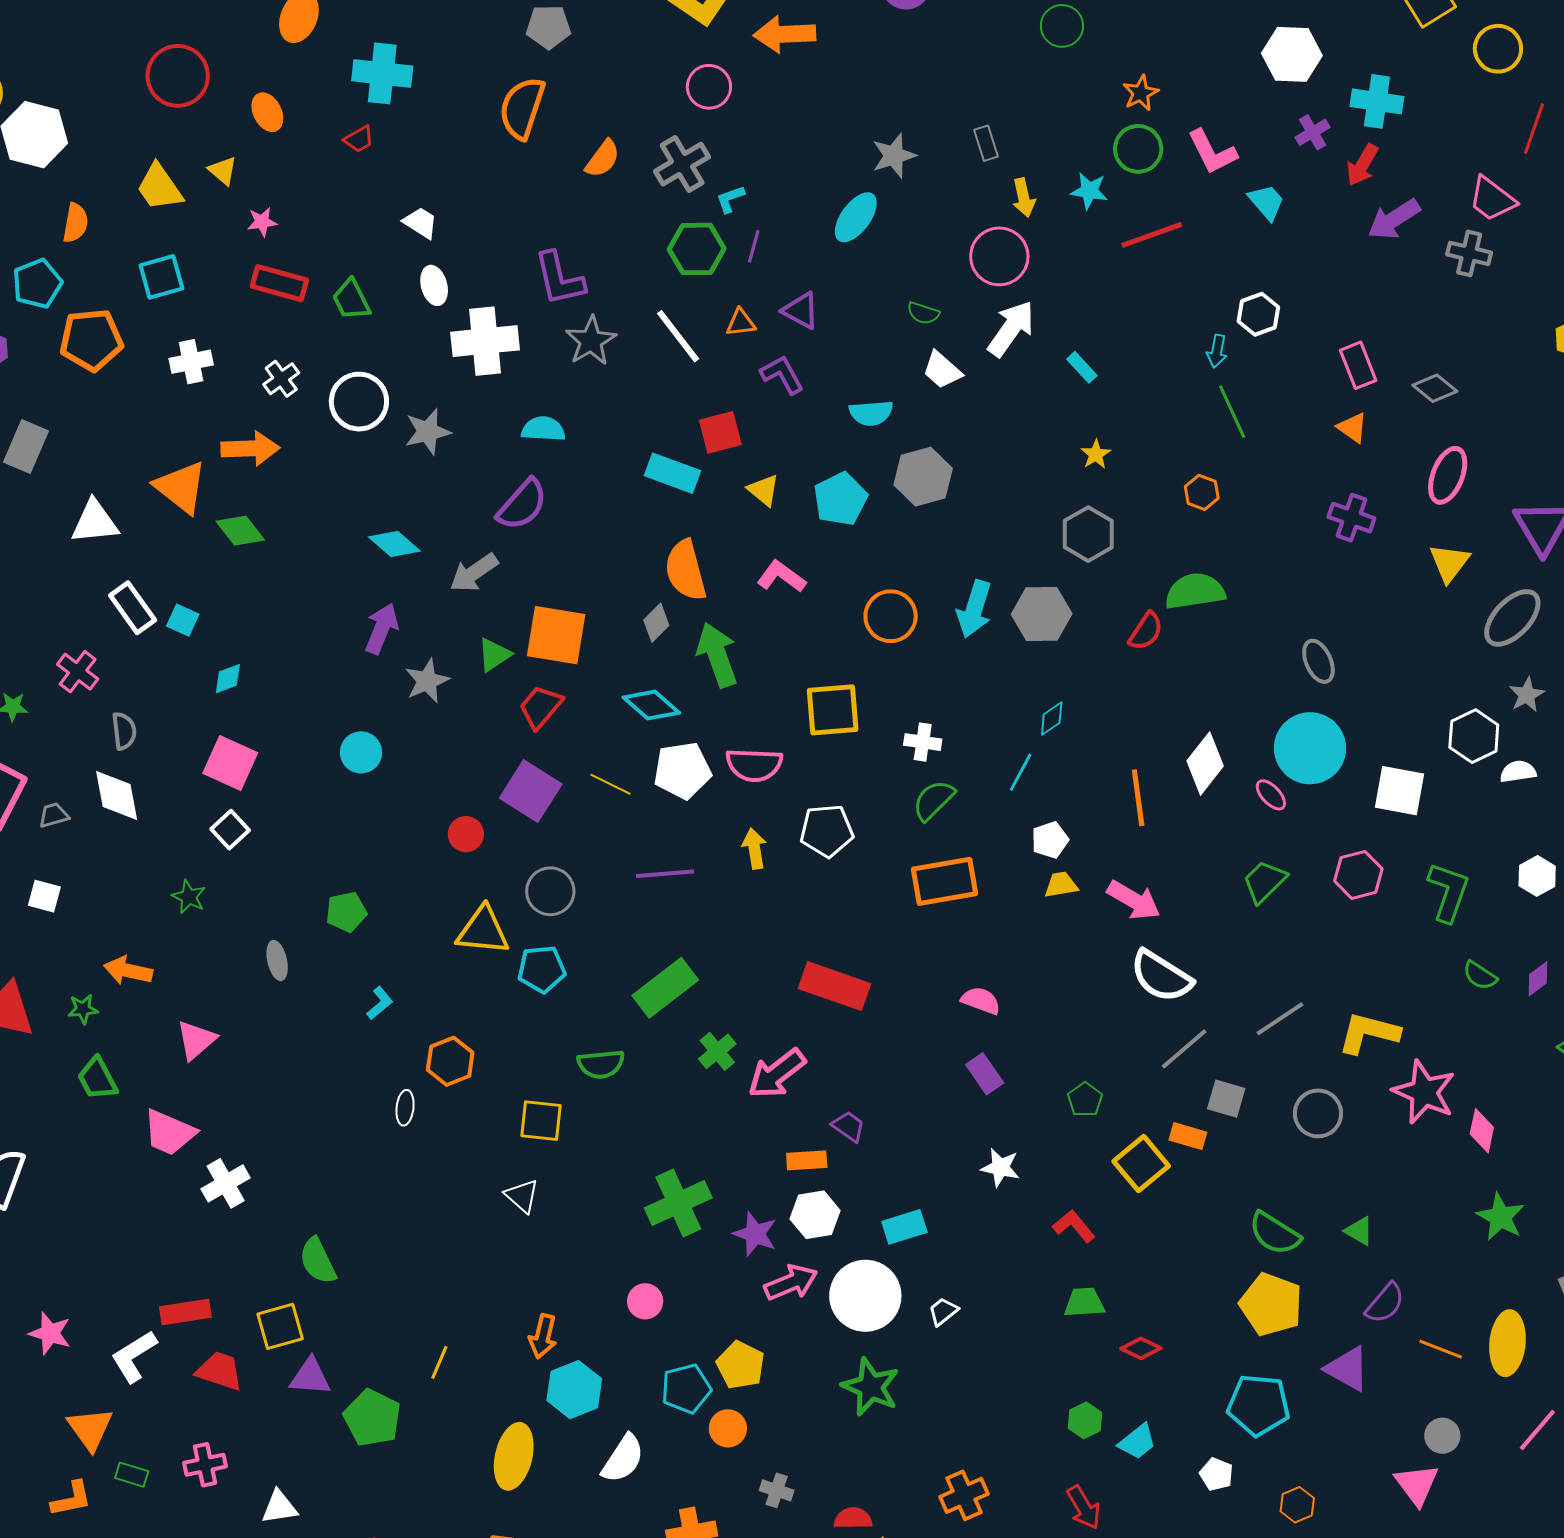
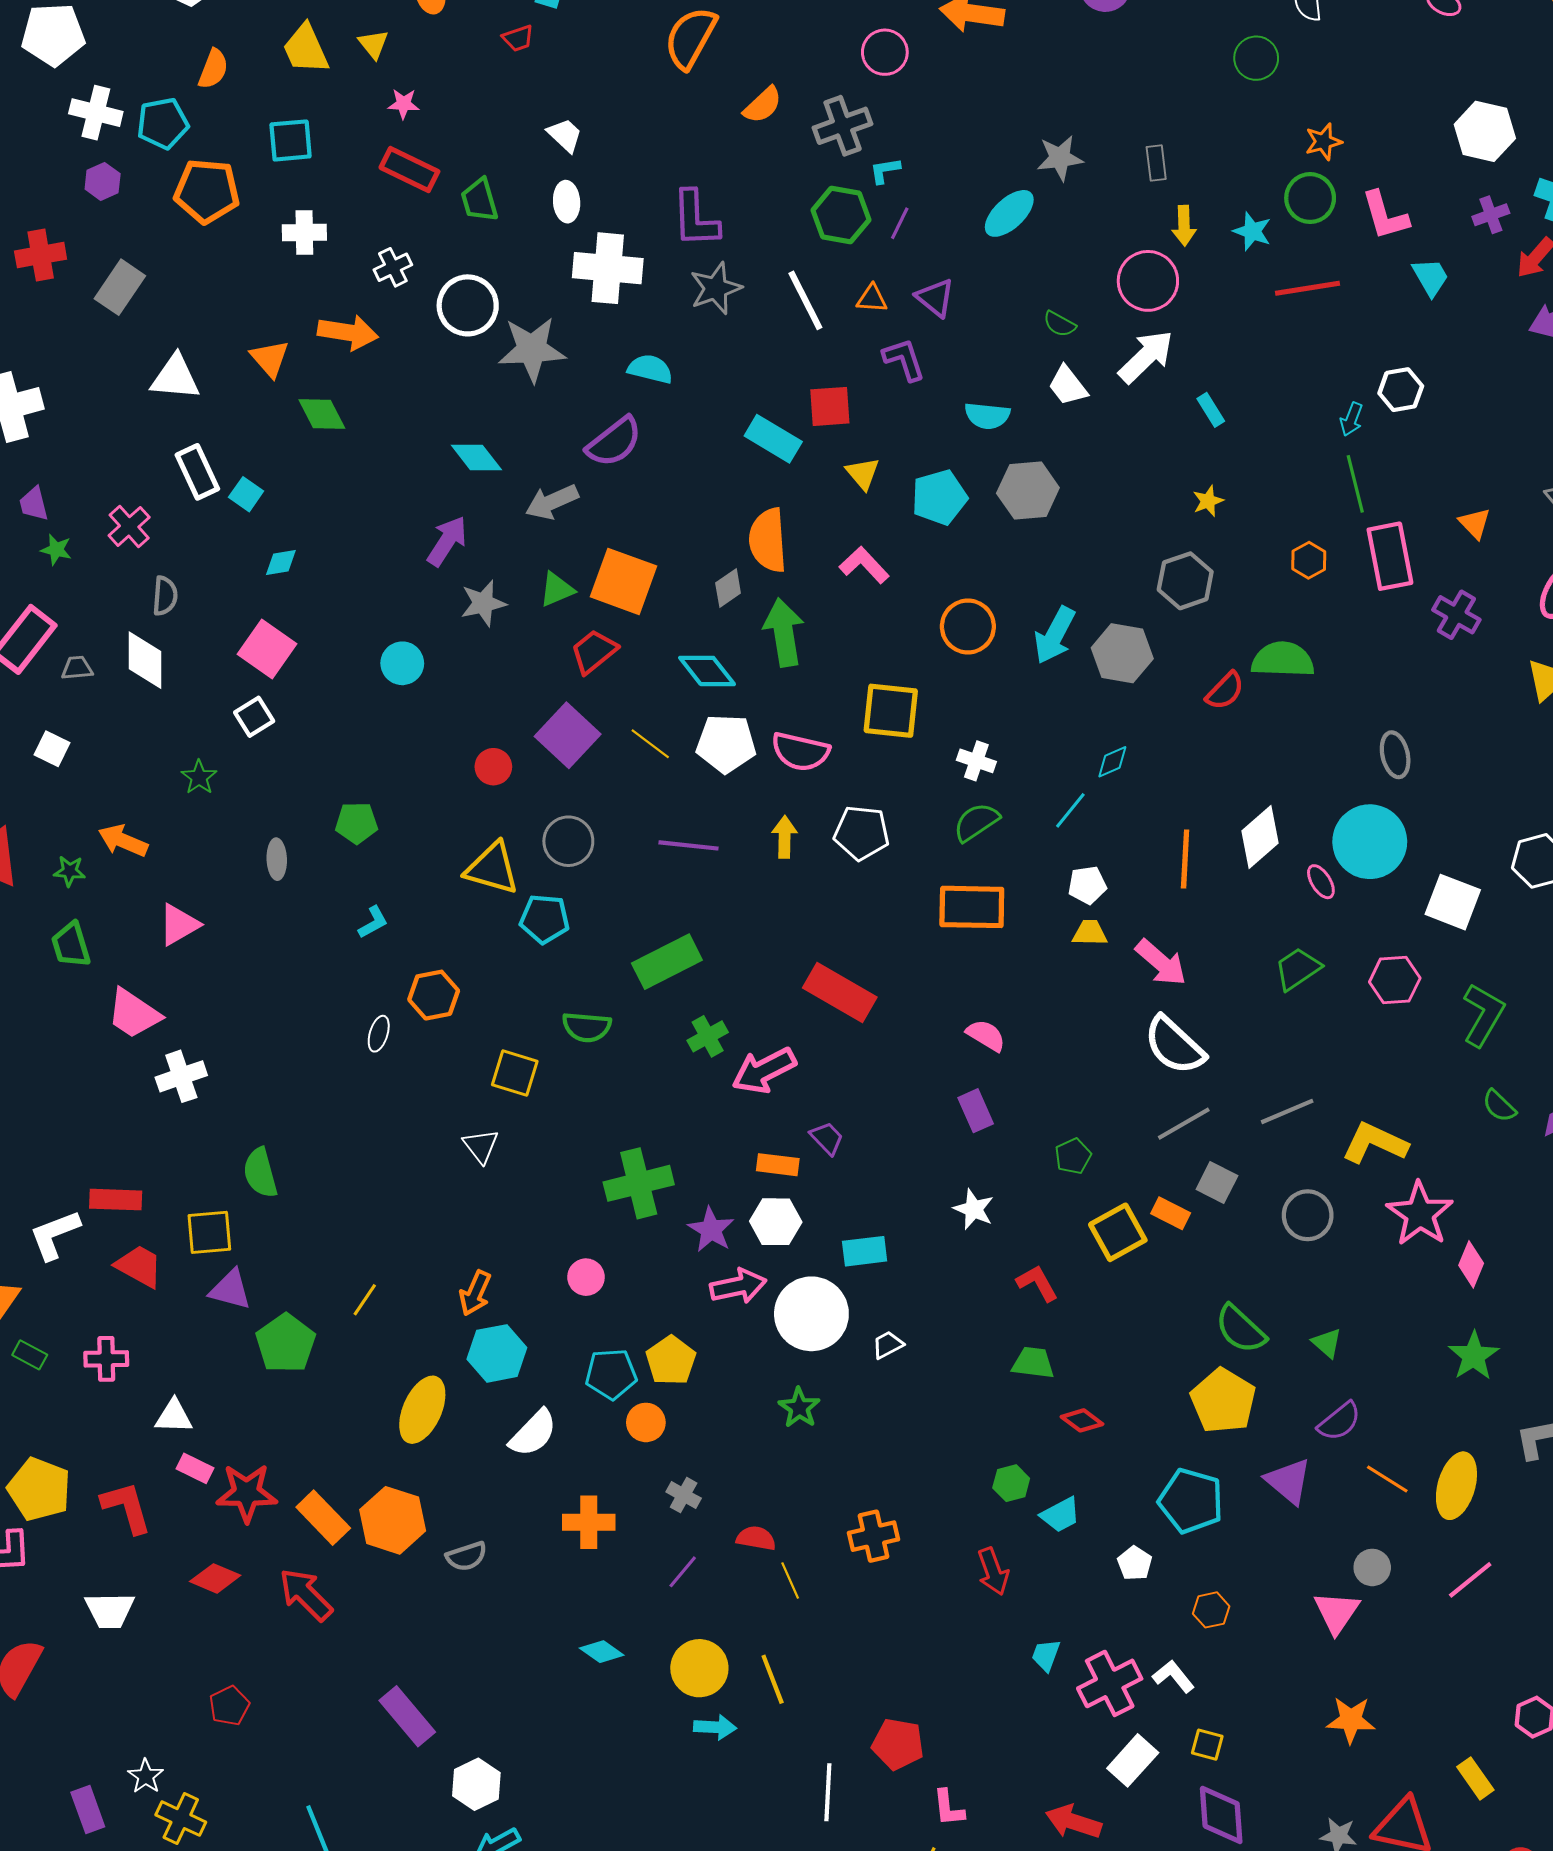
pink rectangle: (1358, 365) -> (1390, 556), moved, size x1.4
gray star: (428, 432) -> (532, 349), size x1.4
orange triangle: (181, 487) -> (270, 358), size x0.7
green star: (871, 1387) -> (799, 1408), size x0.7

